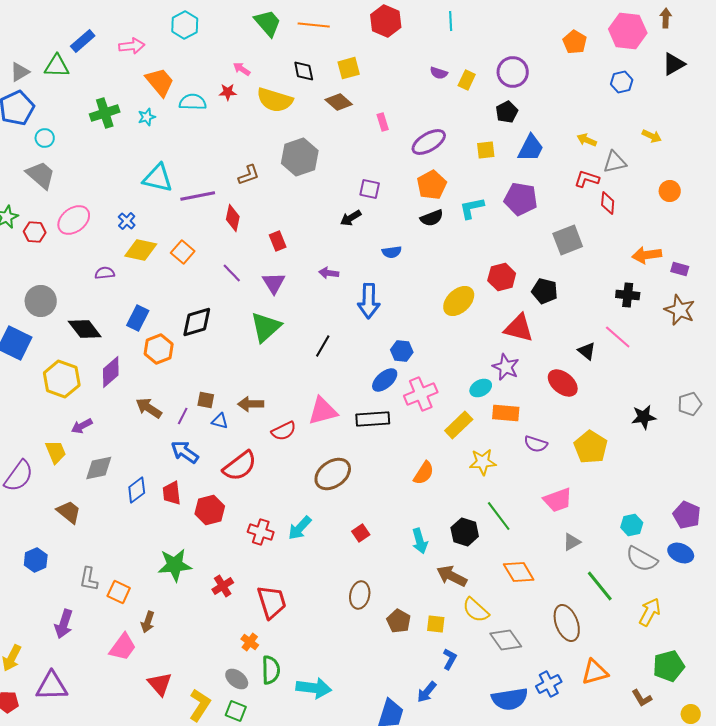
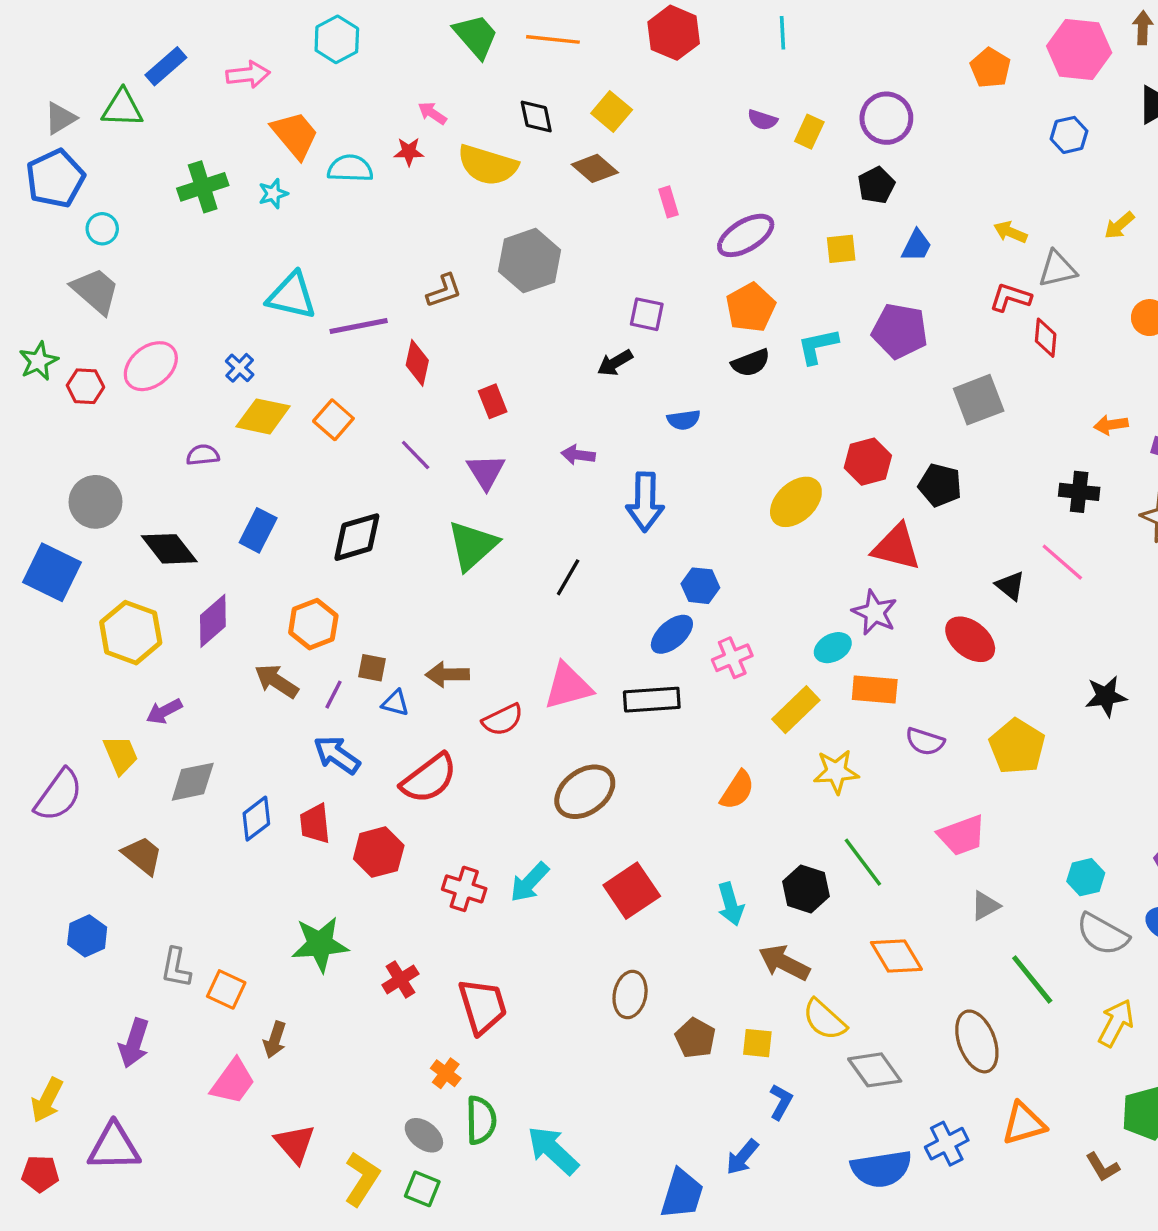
yellow square: (349, 68) -> (612, 111), turned -35
yellow arrow: (652, 136) -> (1119, 225), turned 114
blue trapezoid: (531, 148) -> (917, 246), size x0.7
orange arrow: (647, 255) -> (1111, 425), size x0.7
orange hexagon: (159, 349) -> (313, 624), moved
pink cross: (421, 394) -> (732, 658), size x0.7
red square: (361, 533) -> (632, 891), size x1.8
cyan arrow: (314, 688) -> (553, 1150), turned -144

